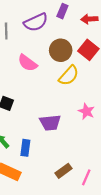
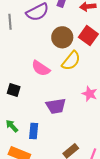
pink semicircle: (27, 63) -> (41, 68), moved

